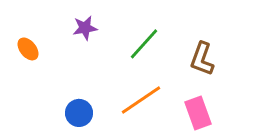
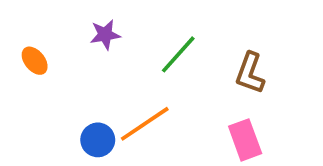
orange line: (141, 100) -> (145, 124), moved

